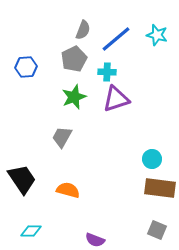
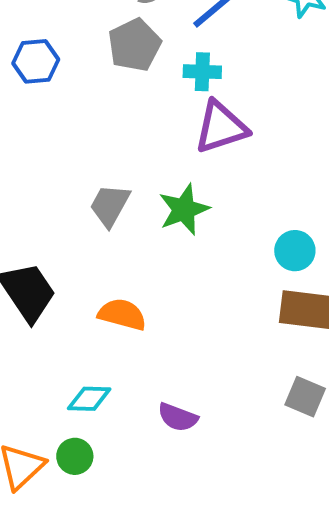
green star: (74, 97) -> (184, 209), moved
cyan diamond: (31, 231) -> (89, 399), moved

